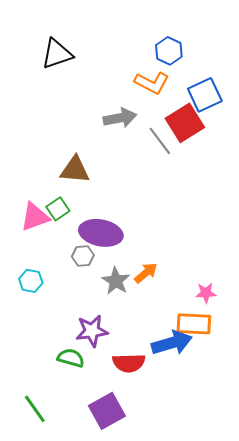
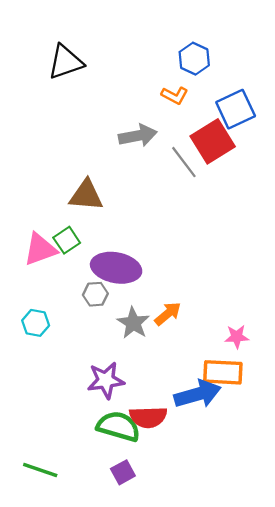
orange L-shape: (152, 83) -> (175, 95), size x0.7
green semicircle: (71, 358) -> (118, 426), moved, size x1.4
green line: (35, 409) -> (40, 470), turned -36
purple square: (107, 411) -> (123, 472), size x0.6

